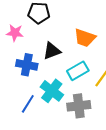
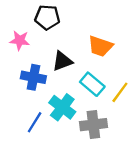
cyan rectangle: (78, 71) -> (92, 84), turned 70

